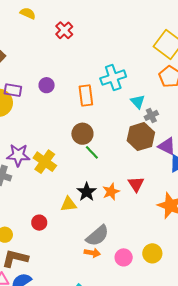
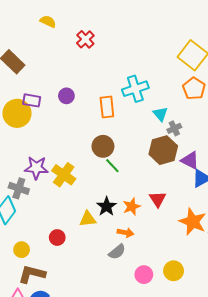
gray semicircle: (97, 236) -> (117, 252), size x0.7
orange arrow: (92, 253) -> (125, 233), moved

